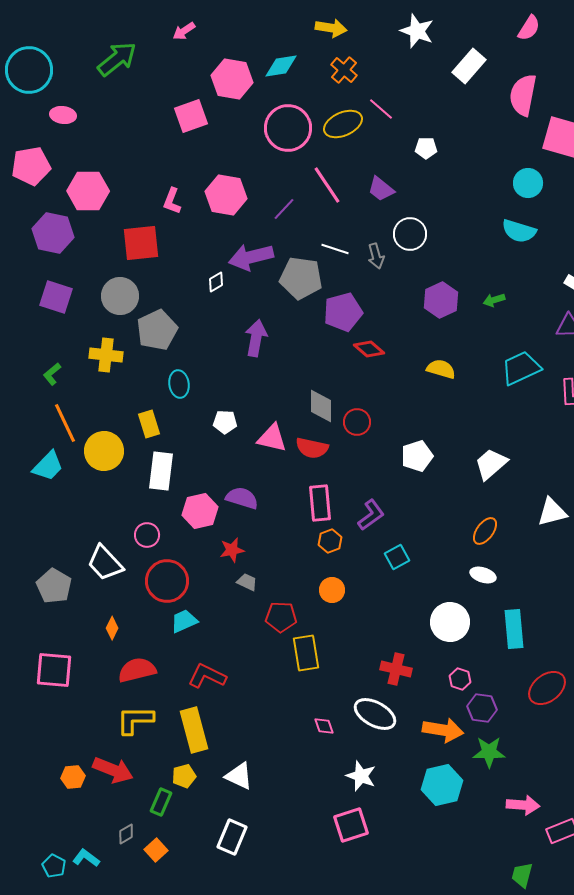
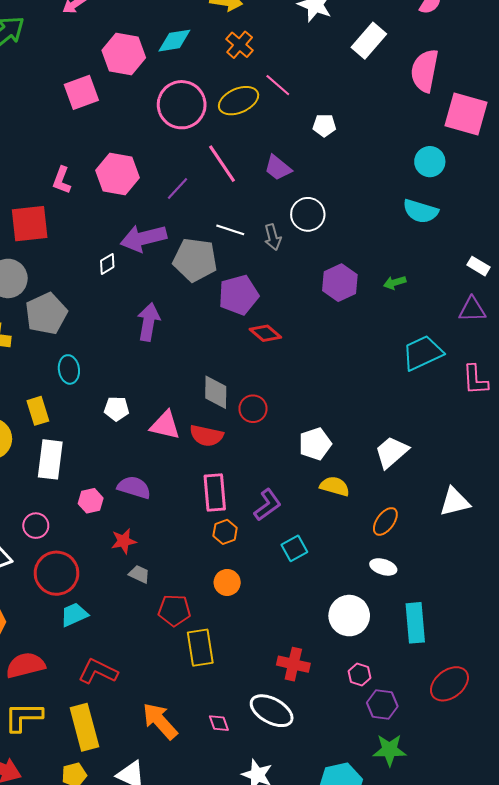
yellow semicircle: (441, 369) -> (335, 486), moved
pink hexagon: (200, 511) -> (91, 501), size x0.7
orange arrow: (443, 730) -> (160, 721), moved, turned -141

